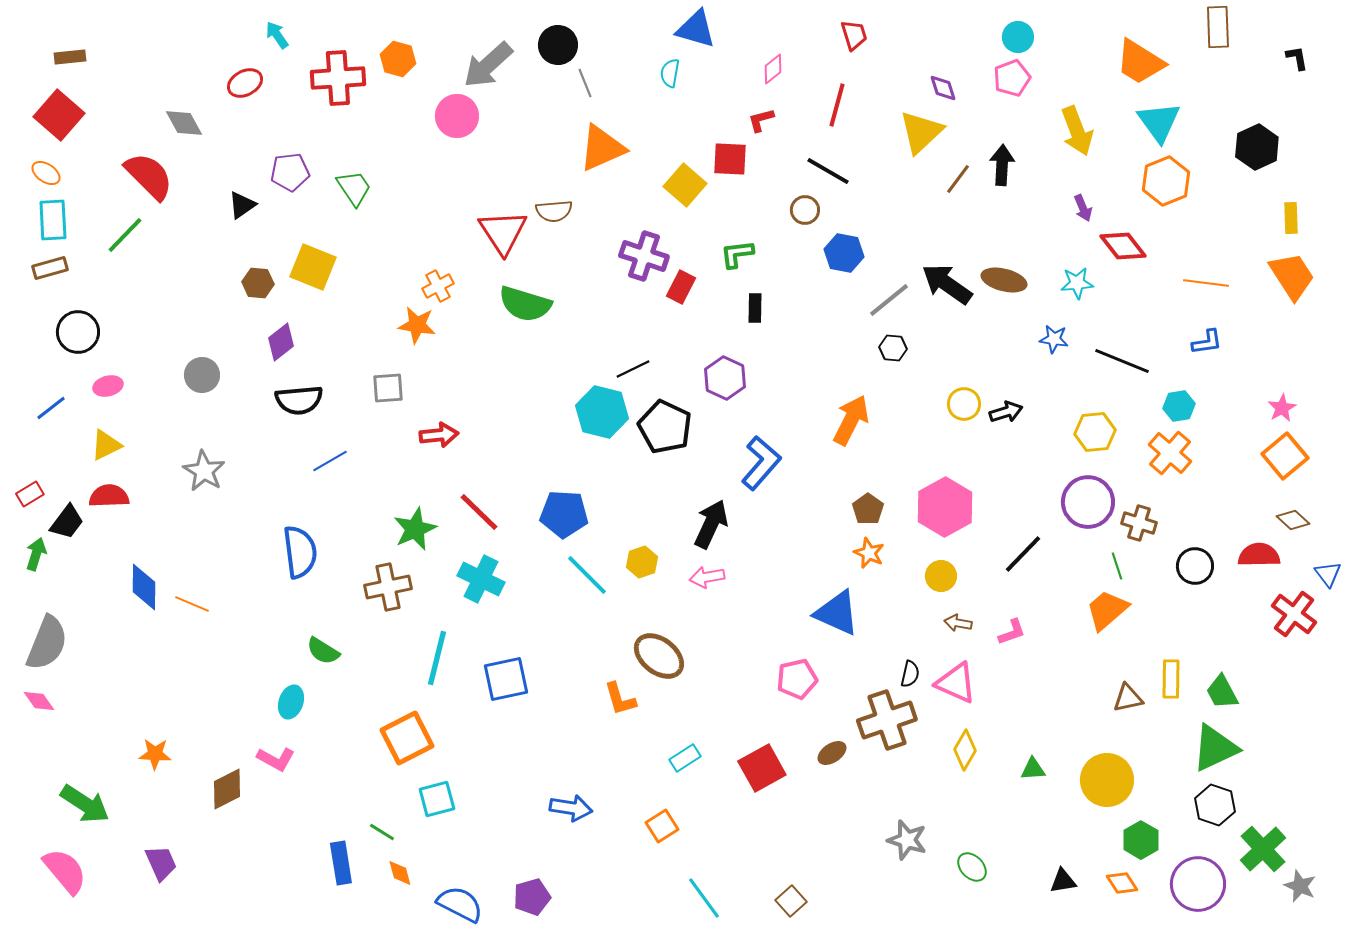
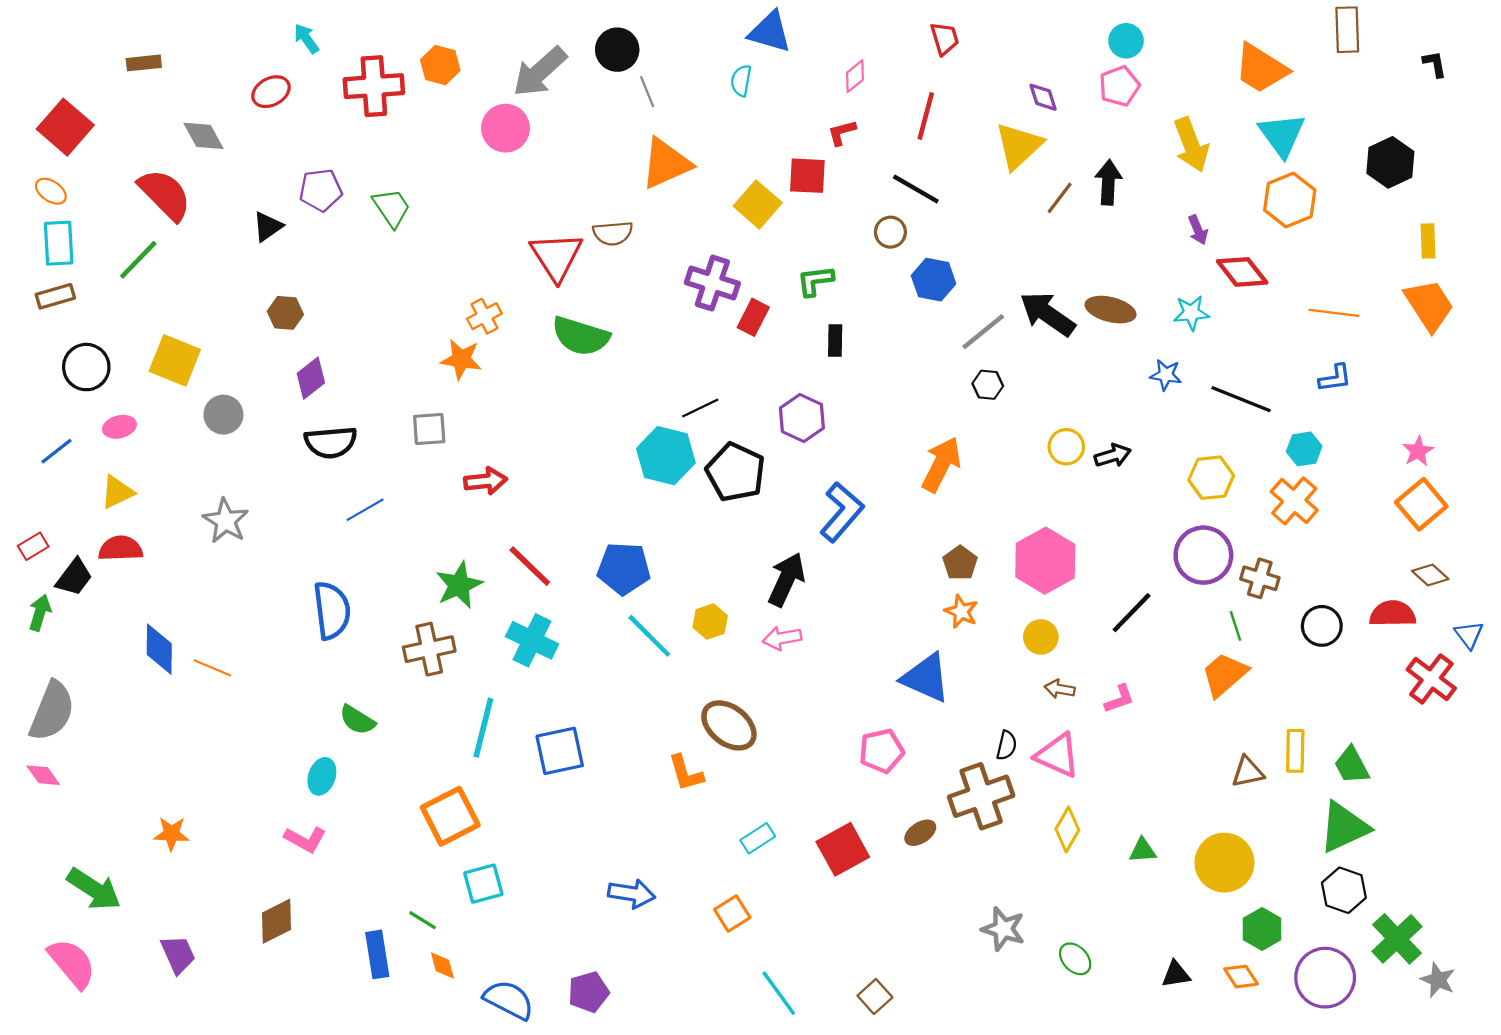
brown rectangle: (70, 57) -> (144, 63), moved
yellow square: (313, 267) -> (175, 360), moved
brown diamond: (227, 789) -> (277, 921), moved

